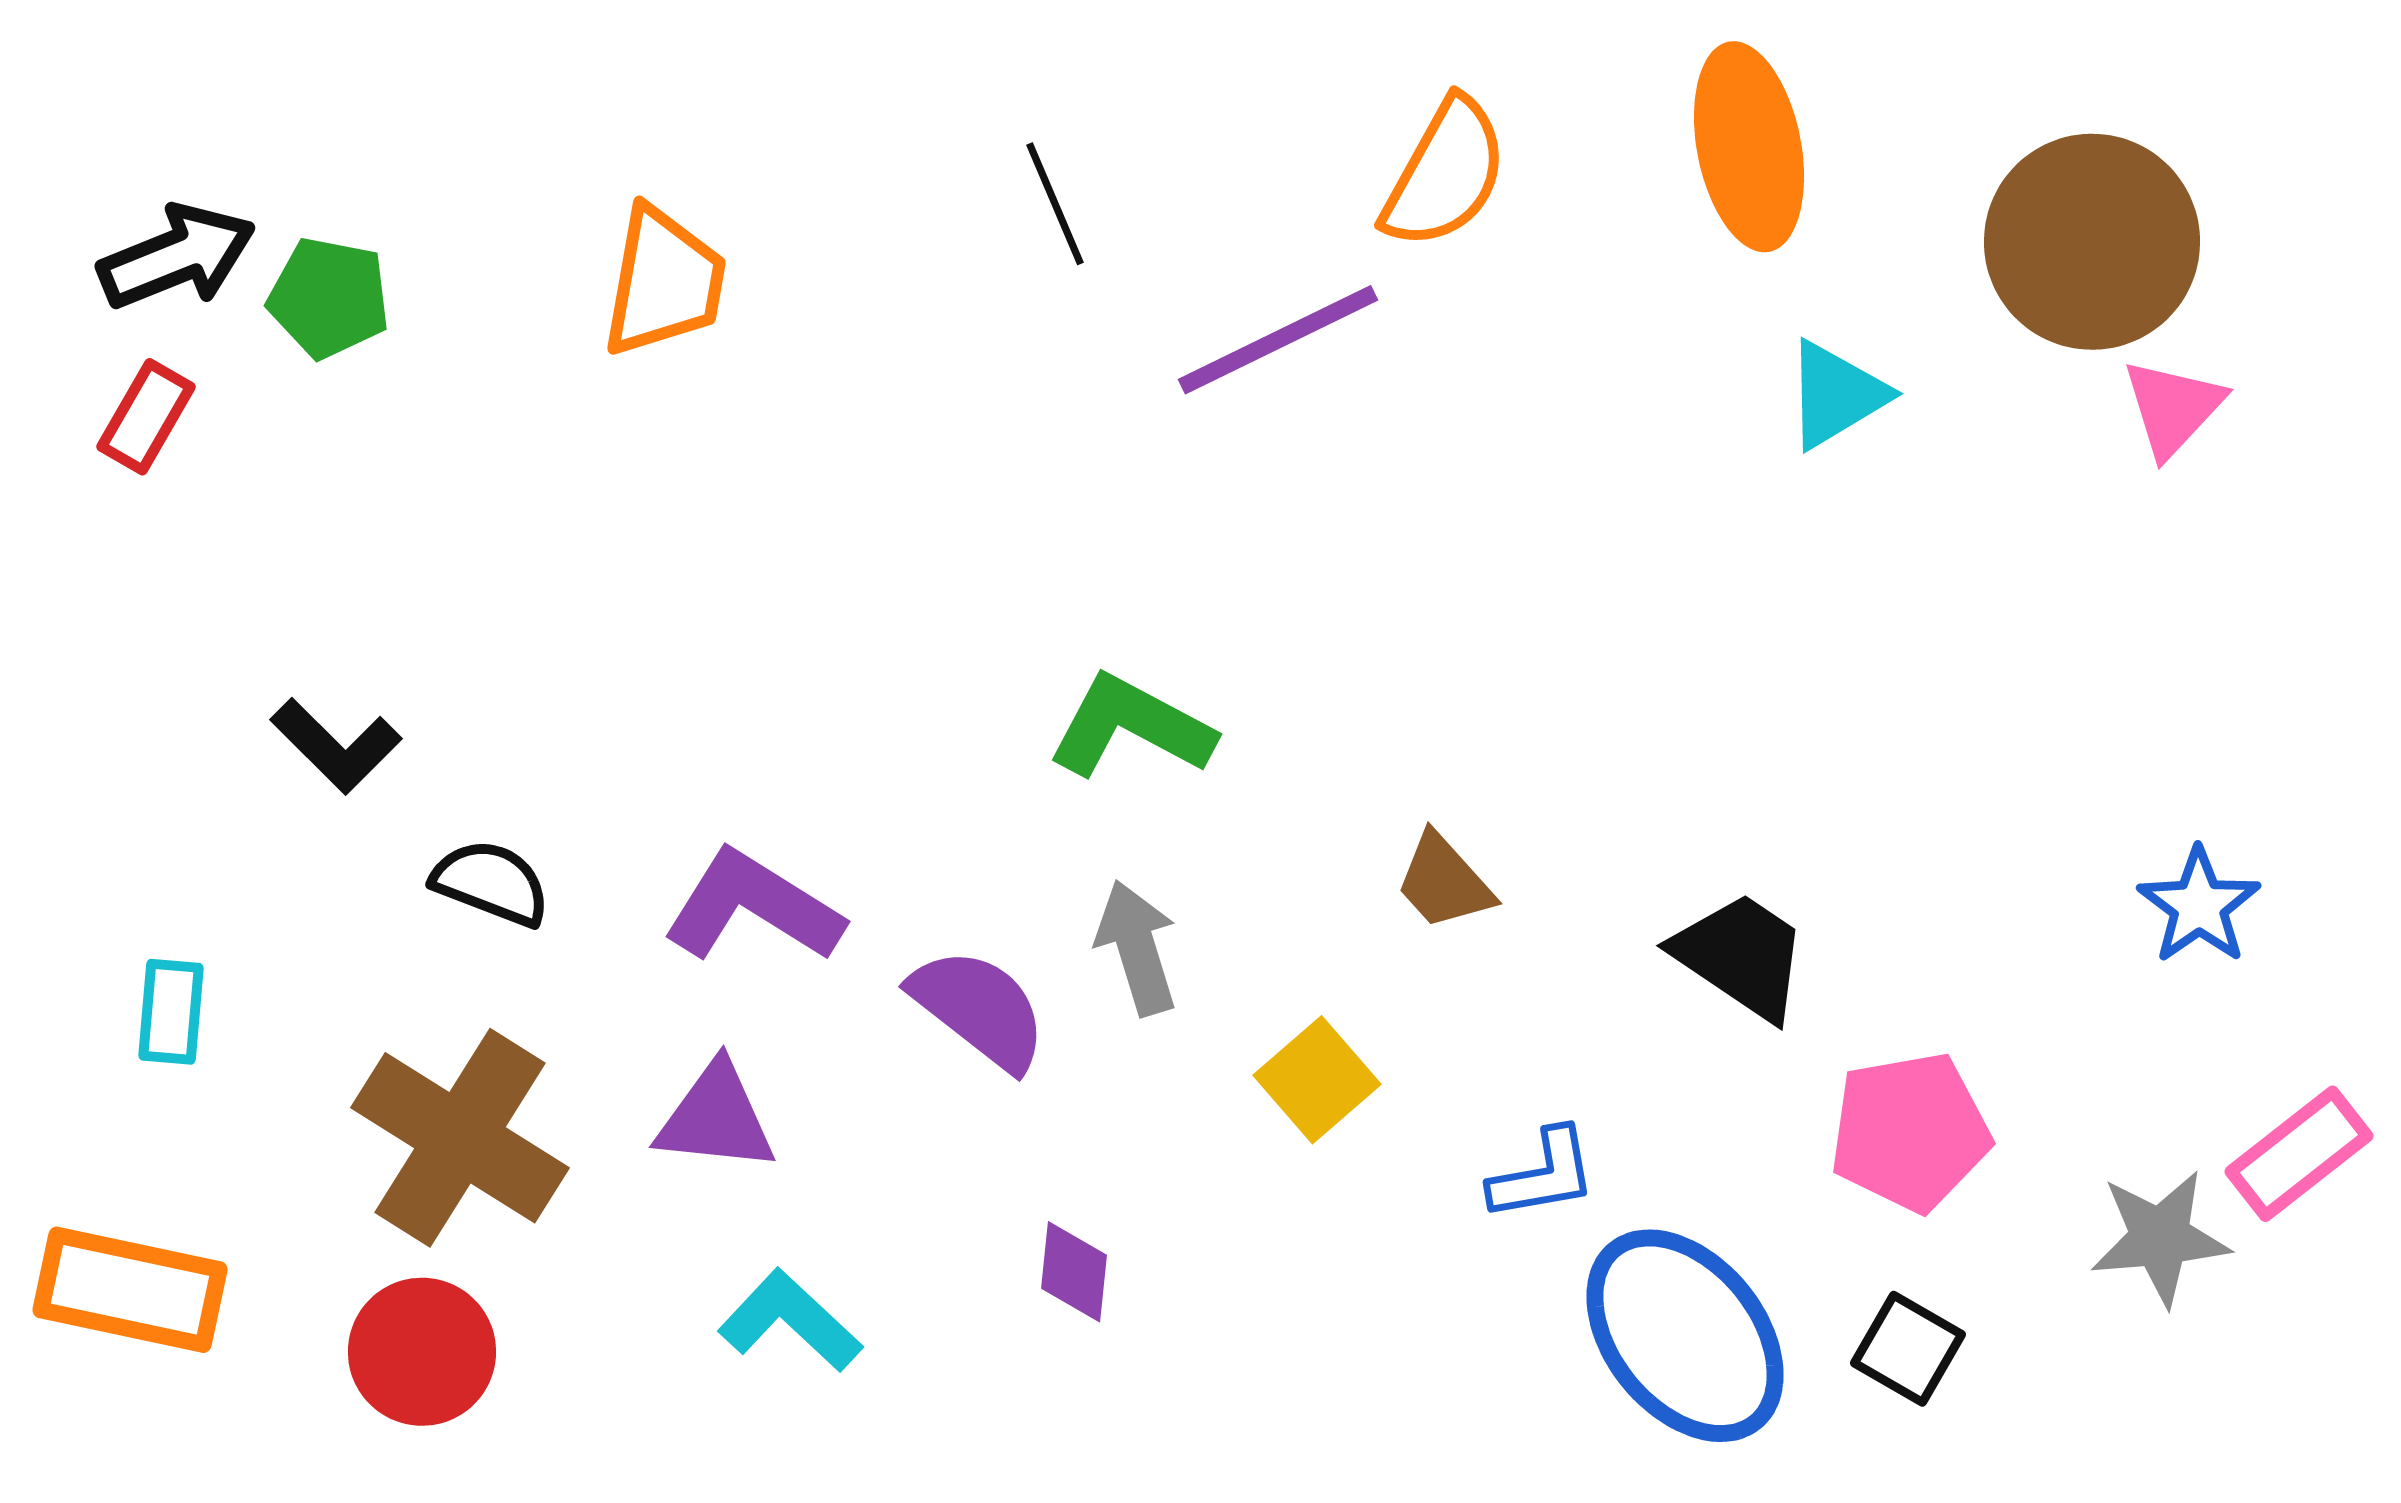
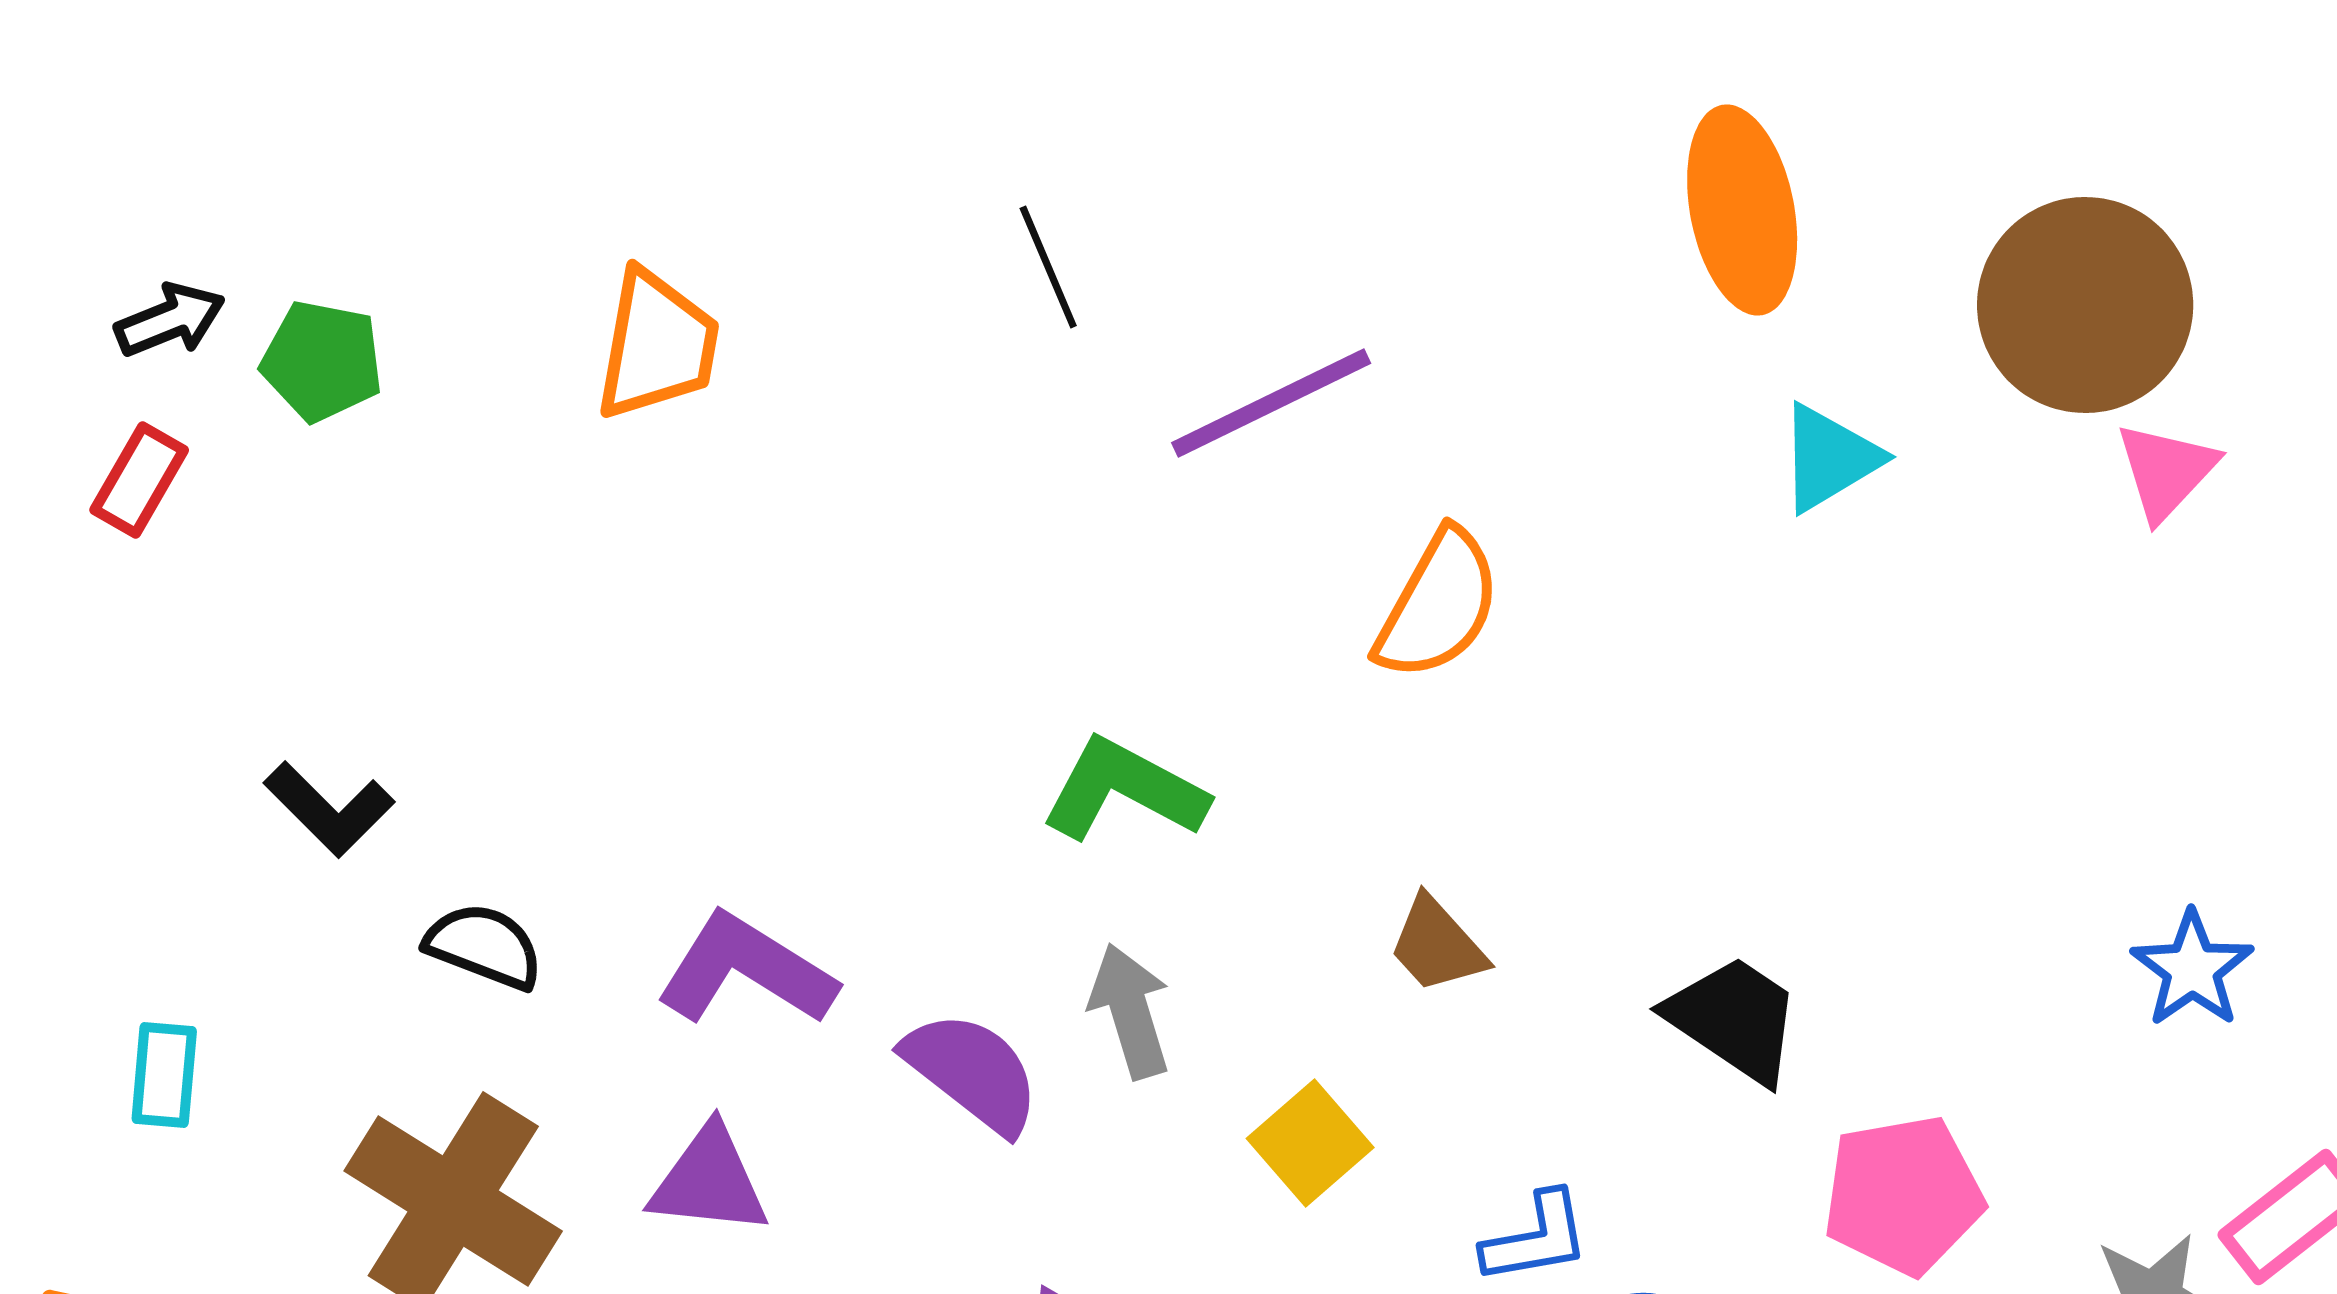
orange semicircle: (1445, 174) -> (1438, 605), moved
black arrow: (177, 257) -> (170, 320), size x0.7

